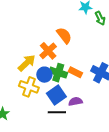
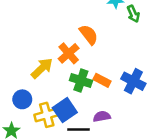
blue circle: (44, 75) -> (22, 99), moved
yellow cross: (29, 87) -> (47, 115), moved, turned -36
blue square: (56, 95) -> (65, 110), moved

